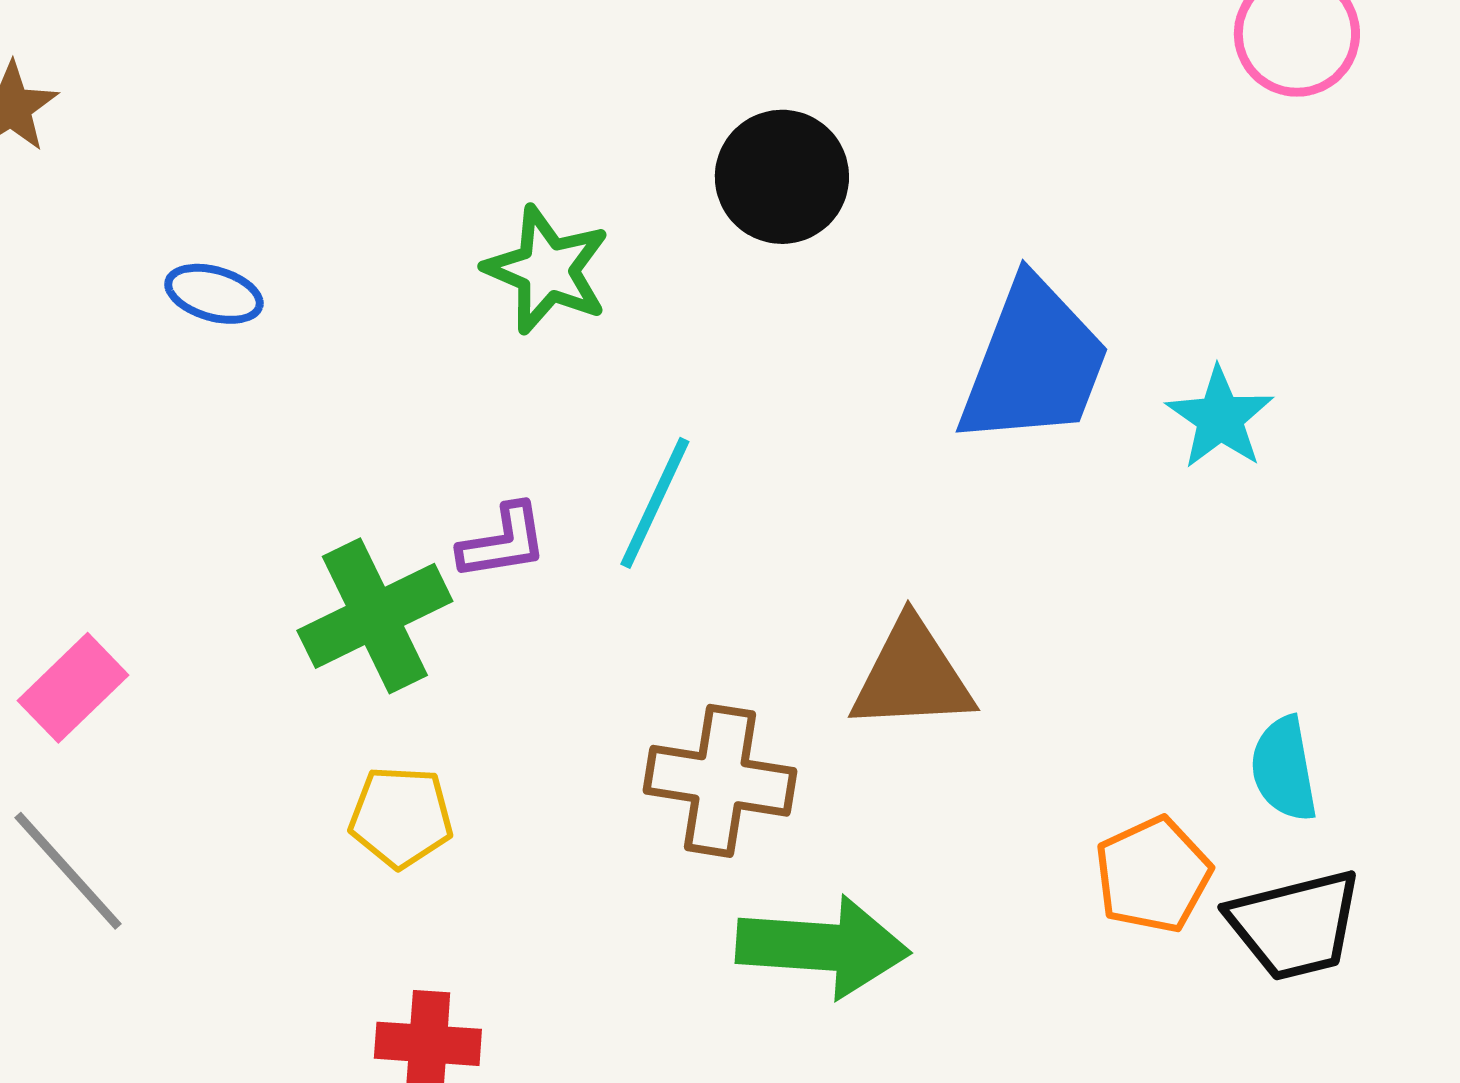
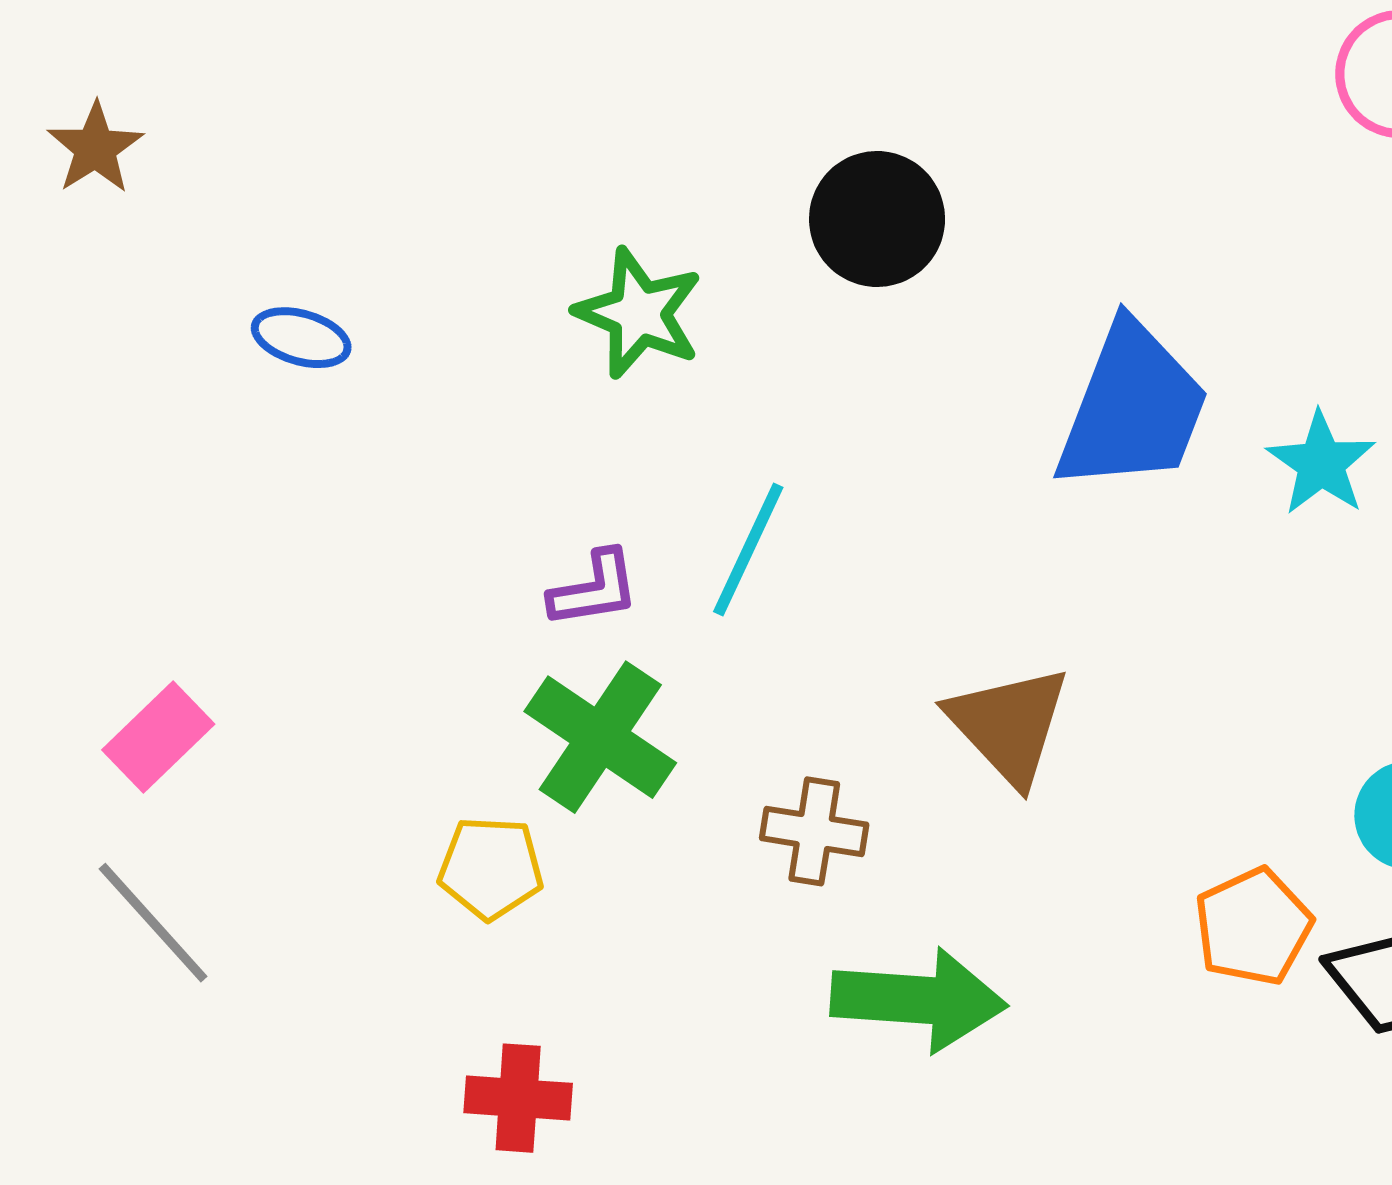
green cross: (375, 616) -> (600, 737), moved, turned -30
brown triangle: (912, 676) -> (1009, 725), turned 50
brown cross: (720, 781) -> (814, 831), size x0.7

